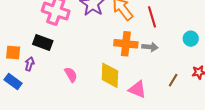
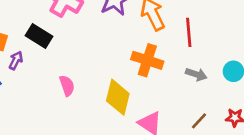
gray arrow: (150, 47) -> (196, 74), moved

